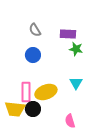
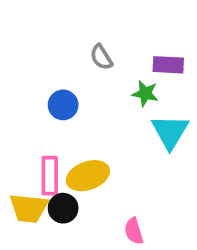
gray semicircle: (35, 30) -> (101, 57), moved
purple rectangle: (68, 34) -> (168, 65), moved
cyan triangle: (76, 83) -> (170, 132), moved, size x1.5

